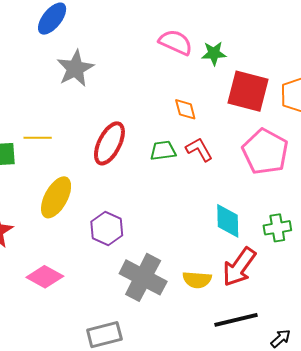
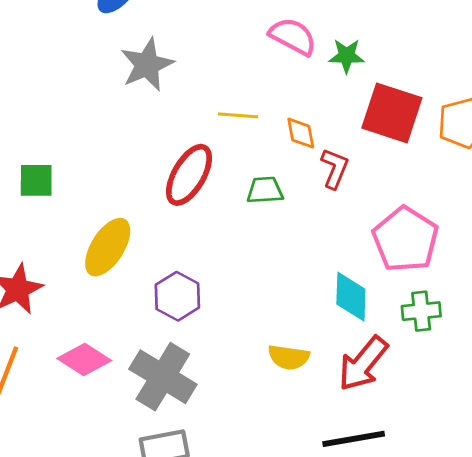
yellow line: (38, 138) -> (238, 115), moved
red L-shape: (199, 149) -> (335, 168), moved, turned 48
pink pentagon: (265, 152) -> (405, 239), moved
gray cross: (143, 277) -> (163, 377), moved
yellow semicircle: (197, 280) -> (289, 357), moved

